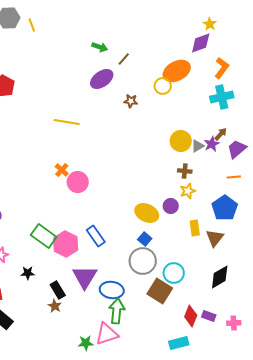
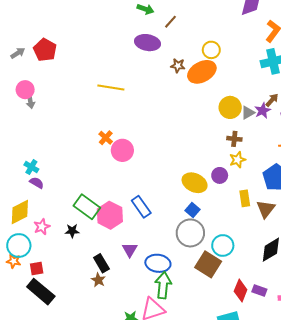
orange ellipse: (177, 71) -> (202, 72), moved
purple ellipse: (102, 79) -> (147, 43), turned 45
black star: (28, 273) -> (72, 231), moved
purple triangle: (85, 277) -> (130, 250), size x0.6

